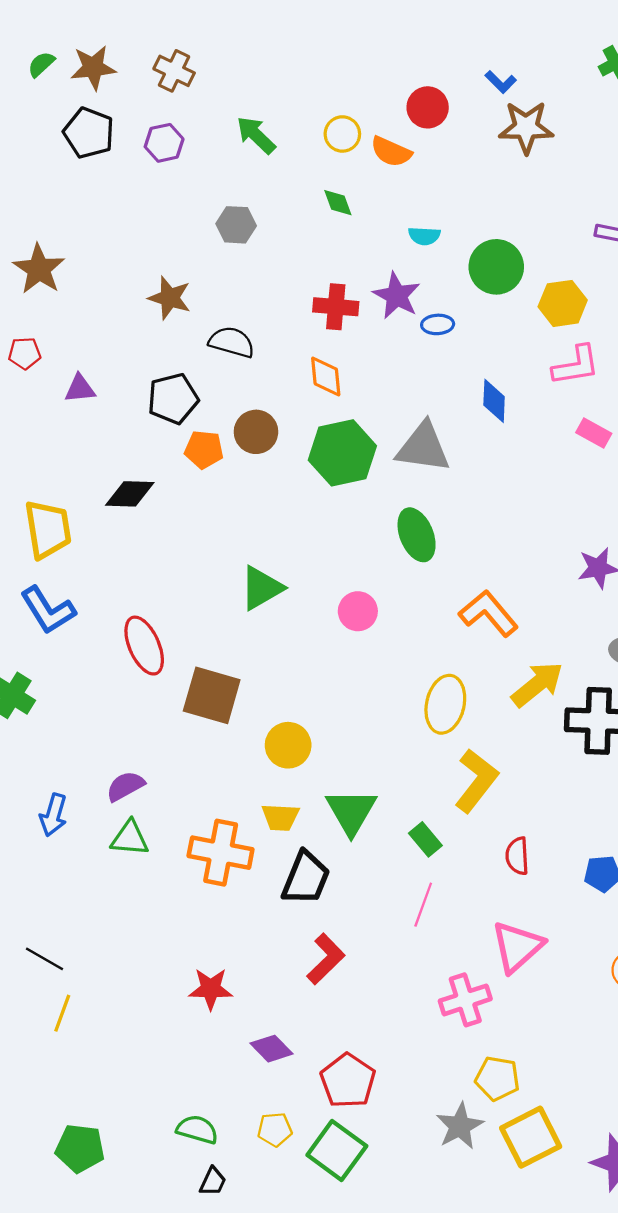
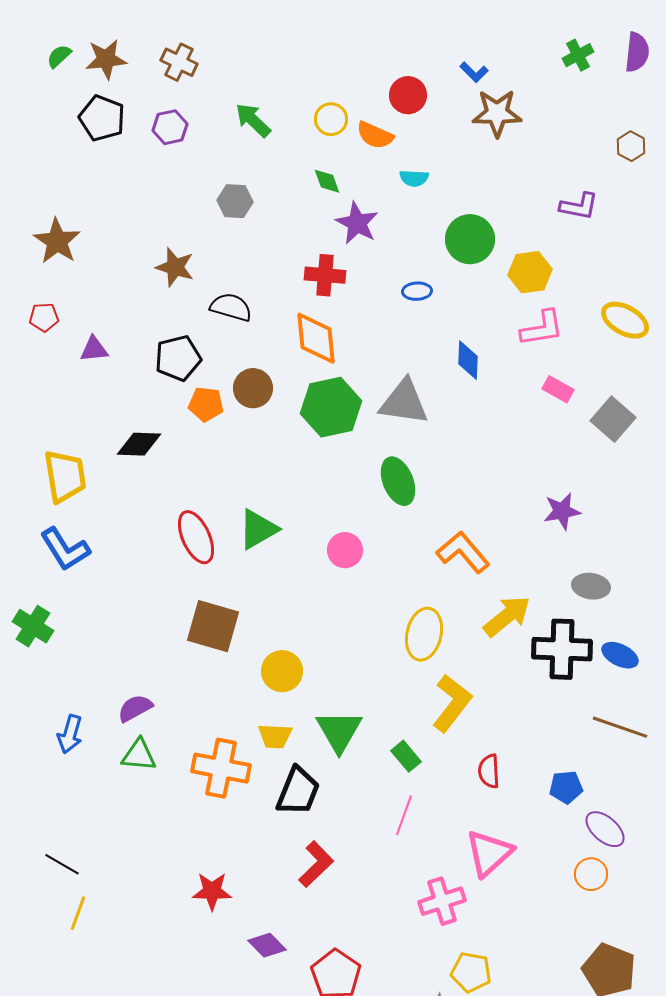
cyan semicircle: (424, 236) -> (414, 178), moved
purple star: (397, 296) -> (357, 223), moved
orange diamond: (326, 376) -> (316, 338), size x1.4
red ellipse: (144, 646) -> (196, 537), moved

